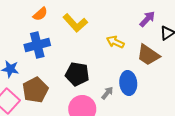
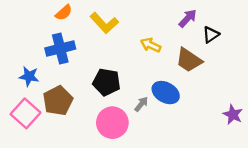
blue ellipse: (128, 83) -> (166, 93), turned -55

